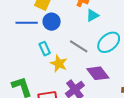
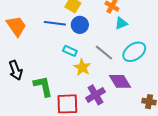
cyan rectangle: (45, 49) -> (70, 51), turned -48

